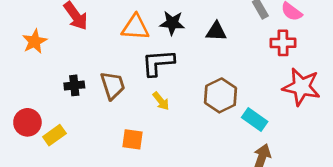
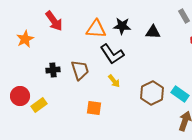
black L-shape: (158, 63) -> (112, 54), turned -120
brown hexagon: (221, 95) -> (152, 93), moved

